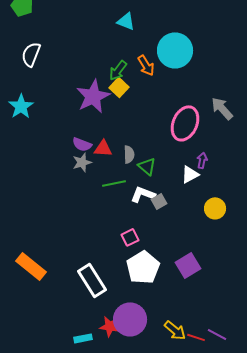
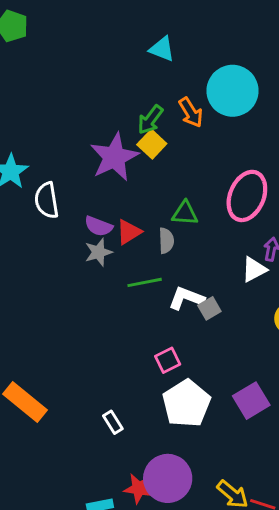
white semicircle: (31, 54) -> (47, 200), moved, turned -30
red triangle: (103, 148) -> (129, 232), turned -36
green triangle: (147, 166) -> (185, 213), moved, turned -36
white rectangle: (92, 280) -> (113, 422), size x0.5

